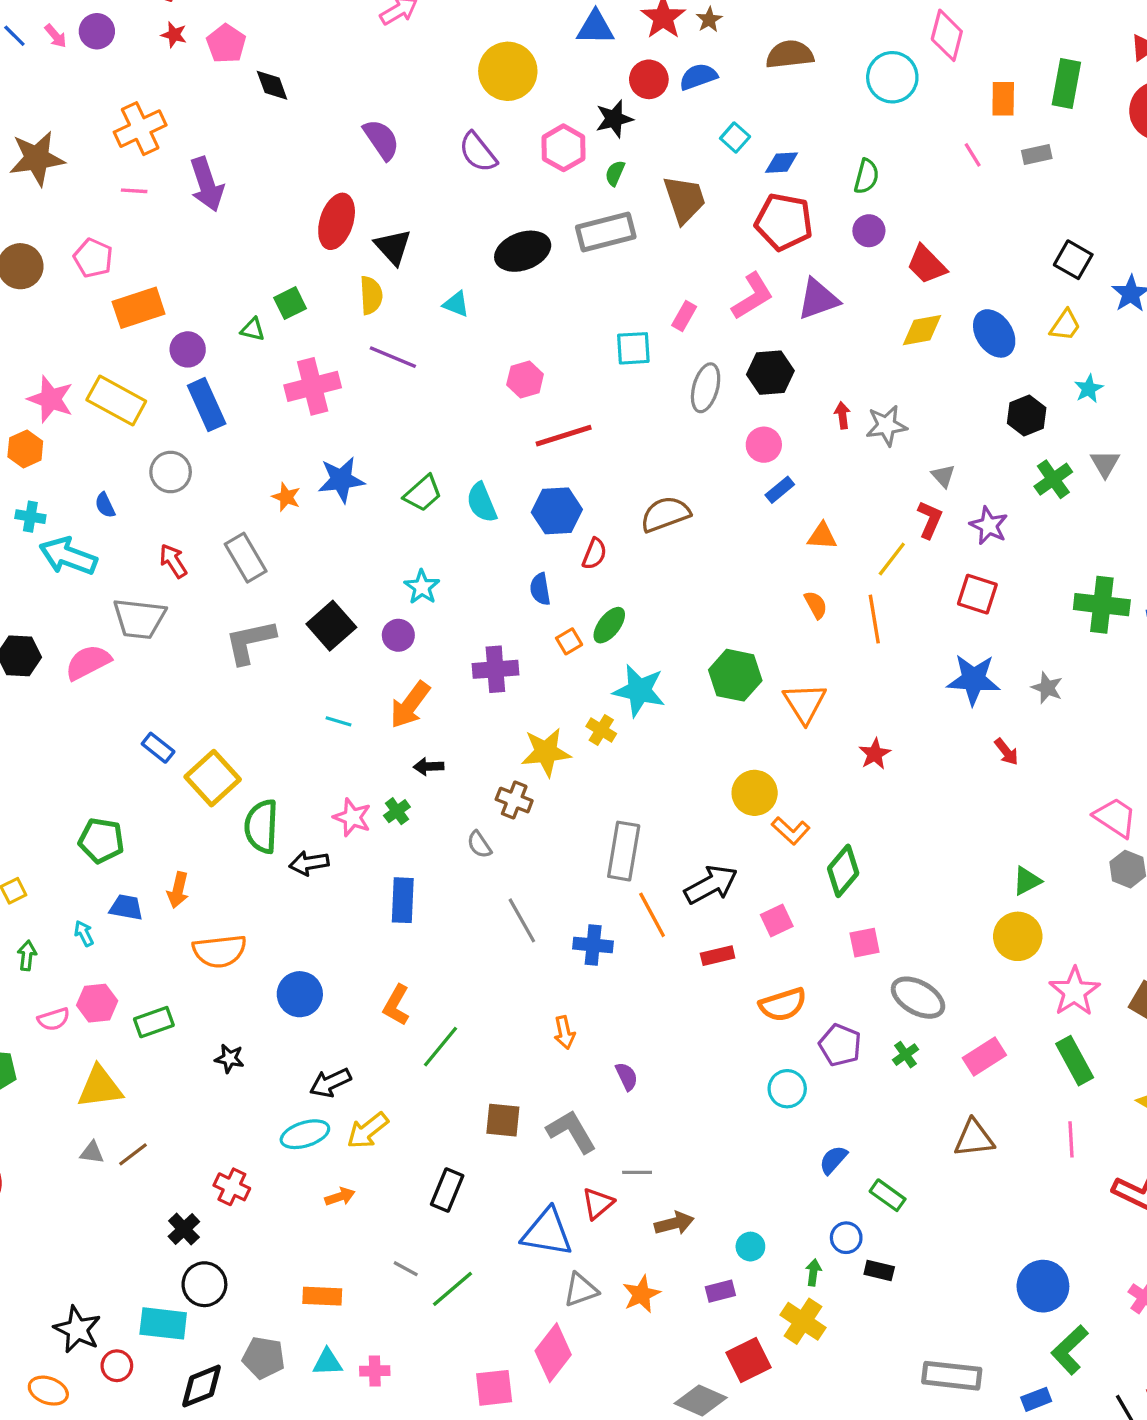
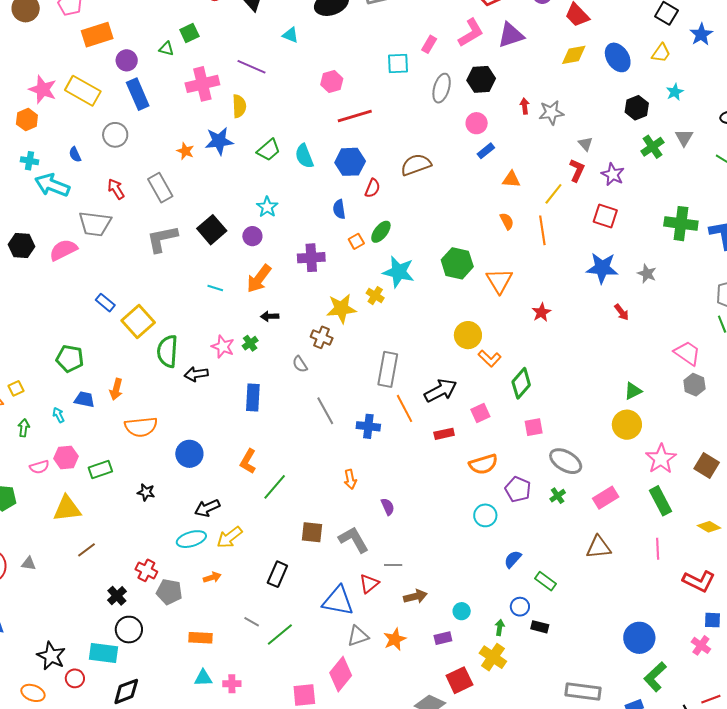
yellow semicircle: (371, 295) -> (239, 106), moved
gray triangle: (92, 1152) -> (29, 563), moved
gray pentagon: (264, 1358) -> (169, 592), moved

